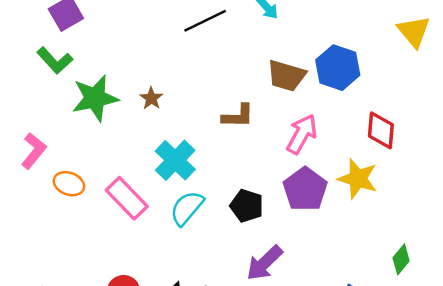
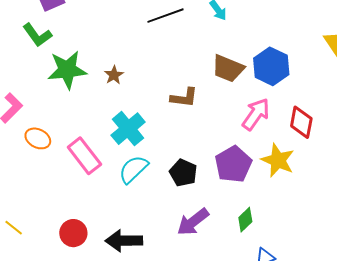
pink arrow: (302, 134) -> (256, 114), moved
green diamond: (401, 259) -> (245, 220), moved

